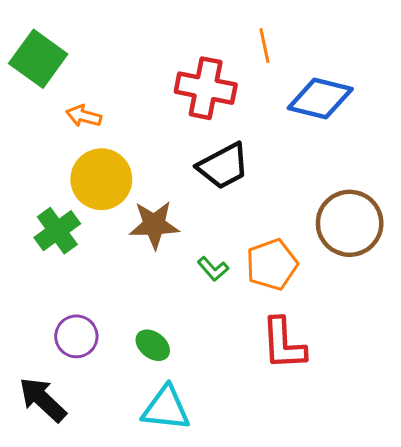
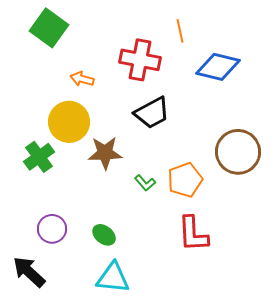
green square: (38, 59) -> (49, 28), moved
orange arrow: (84, 116) -> (82, 79), moved

